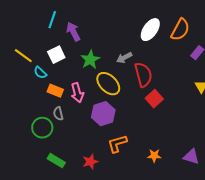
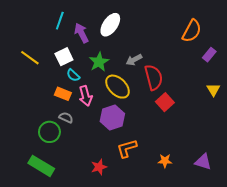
white ellipse: (150, 30) -> (110, 25), moved
cyan semicircle: (40, 73) -> (73, 75), moved
gray semicircle: (58, 114) -> (66, 118), turned 128
green rectangle: (56, 161) -> (41, 166), moved, size x1.4

